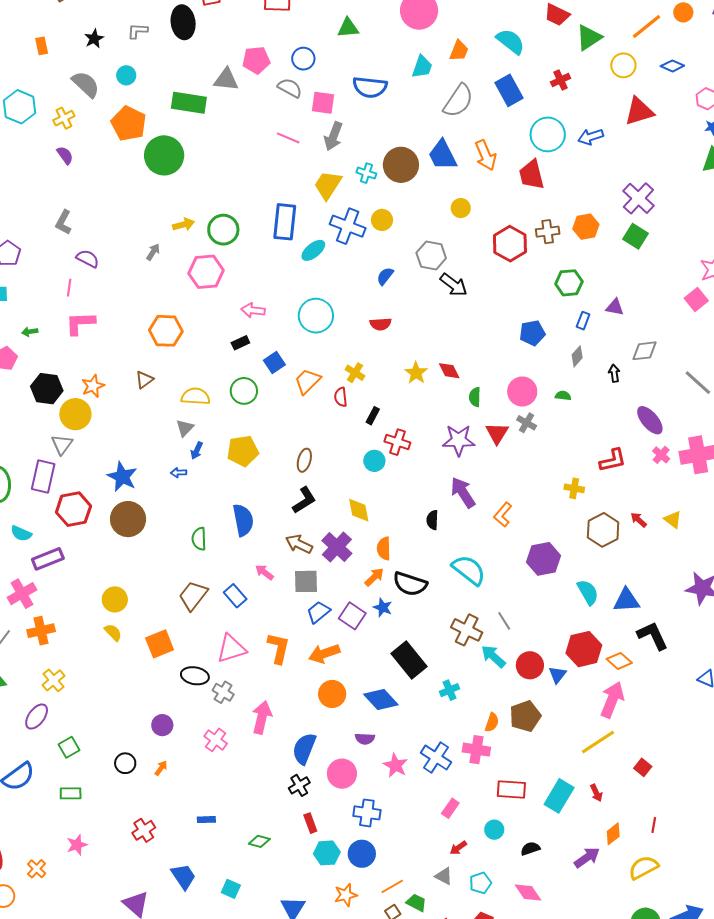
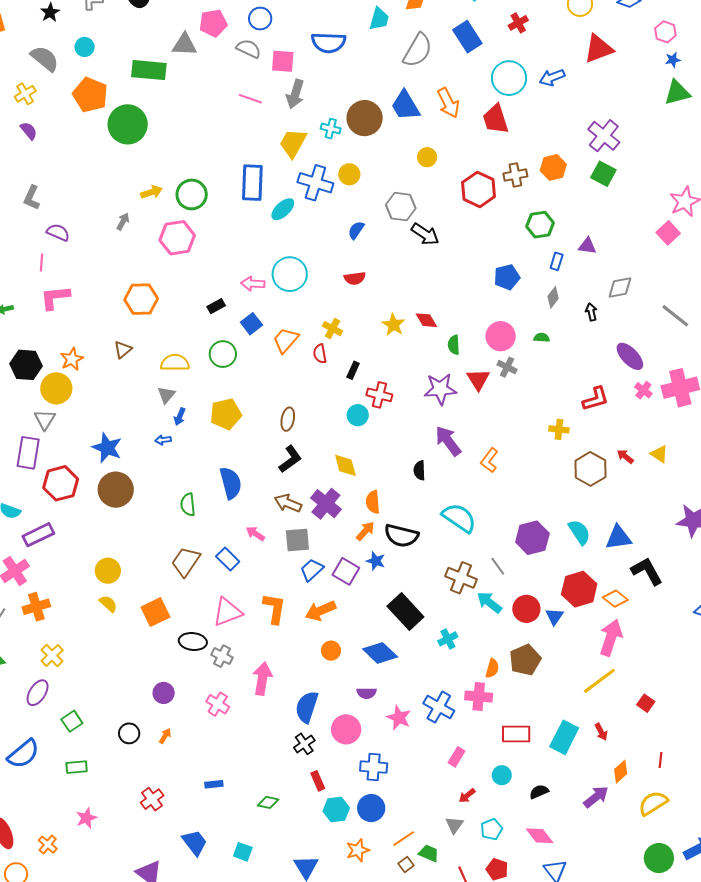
pink arrow: (253, 310) -> (253, 284), moved
purple hexagon: (543, 559) -> (532, 538), moved
orange circle: (332, 694) -> (331, 651), size x0.7
gray triangle: (444, 876) -> (454, 825), turned 42

